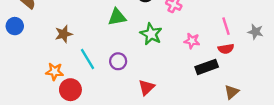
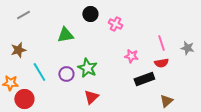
green star: (151, 34) -> (87, 68), moved

